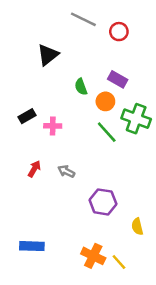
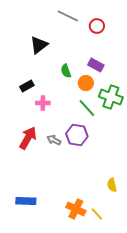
black rectangle: (27, 116) -> (27, 86), moved
red arrow: (34, 169) -> (28, 138), size x1.6
purple hexagon: (103, 202) -> (77, 135), moved

